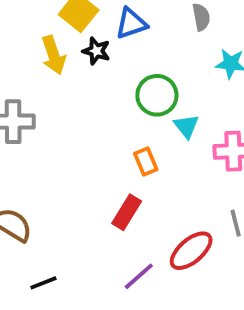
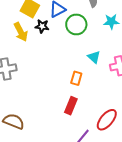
green circle: (157, 95) -> (76, 24), moved
orange rectangle: (146, 162) -> (76, 78), turned 48

